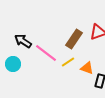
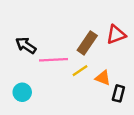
pink line: (46, 53) -> (53, 60), turned -40
cyan circle: (13, 64) -> (22, 92), moved

